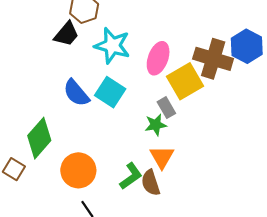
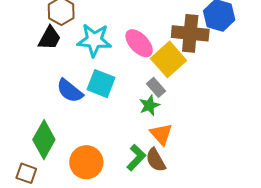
pink ellipse: (158, 58) -> (139, 43), turned -52

